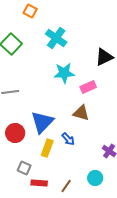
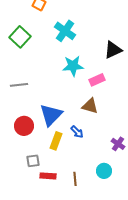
gray square: (24, 168) -> (33, 161), turned -32
brown line: (66, 186) -> (75, 179), turned -40

